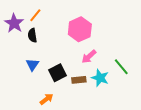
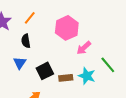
orange line: (35, 15) -> (30, 18), moved
black semicircle: (32, 35) -> (26, 41), moved
pink arrow: (89, 57) -> (84, 48), moved

